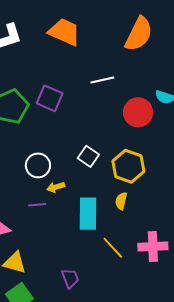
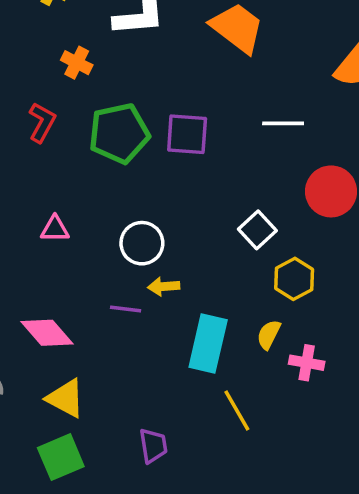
purple square: (50, 98) -> (187, 134), turned -32
white square: (88, 156) -> (257, 230), moved
yellow hexagon: (128, 166) -> (294, 279), size x0.7
pink cross: (153, 247) -> (307, 363), moved, size x0.7

